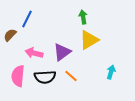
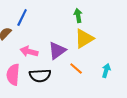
orange line: (71, 76) -> (76, 69), moved

